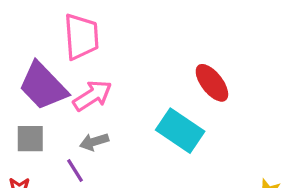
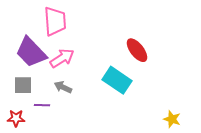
gray arrow: (94, 142) -> (63, 87), turned 42
purple line: (75, 170) -> (42, 105), moved, turned -56

